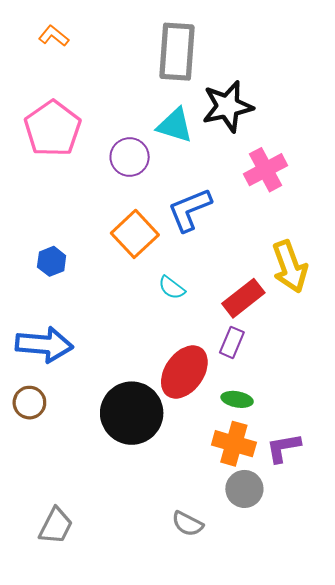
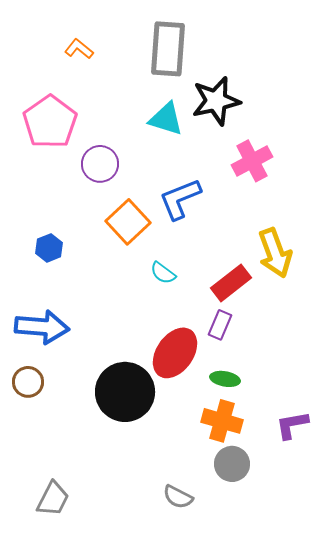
orange L-shape: (54, 36) -> (79, 49), moved
purple circle: (130, 157) -> (100, 164), moved
purple L-shape: (283, 448) -> (292, 425), moved

